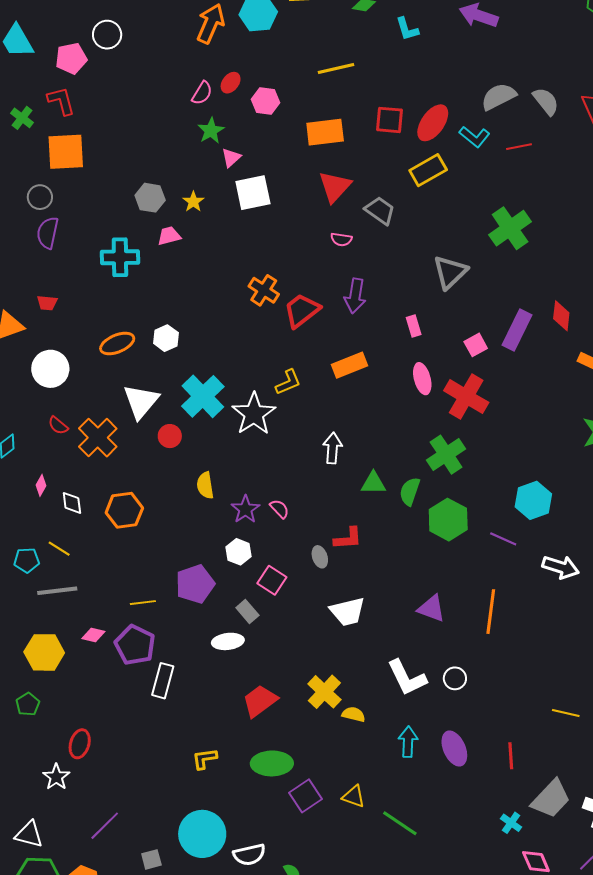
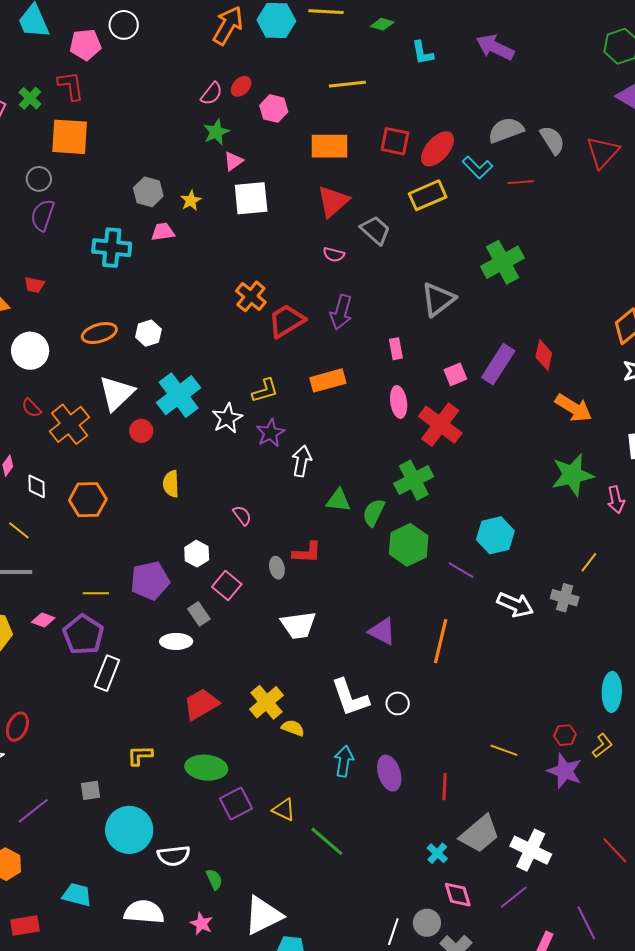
white star: (254, 414) -> (227, 418), size x0.7
purple star: (245, 509) -> (270, 433), moved
gray square: (151, 859) -> (91, 790), moved

